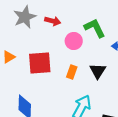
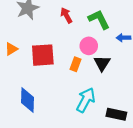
red arrow: (53, 21) -> (66, 15), moved, turned -133
pink circle: (74, 41) -> (89, 46), moved

